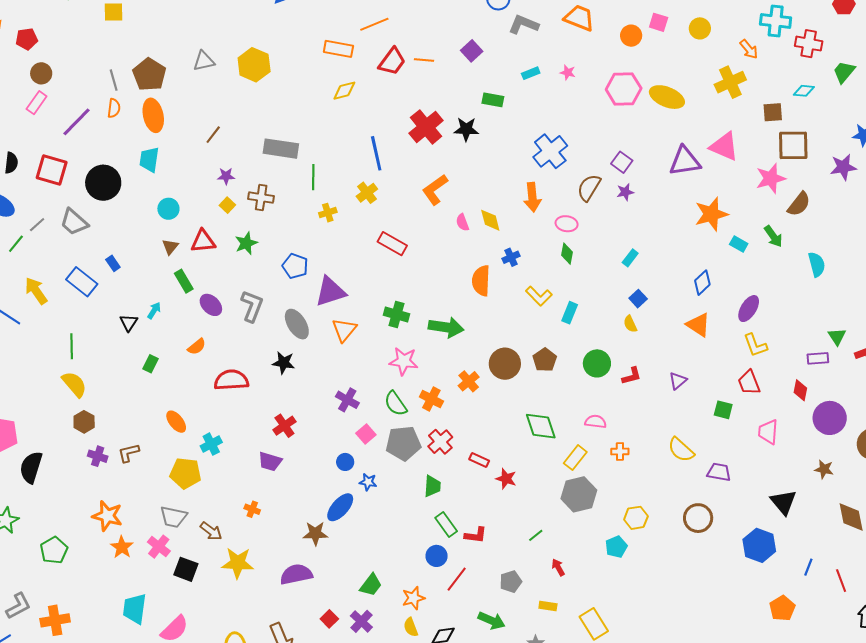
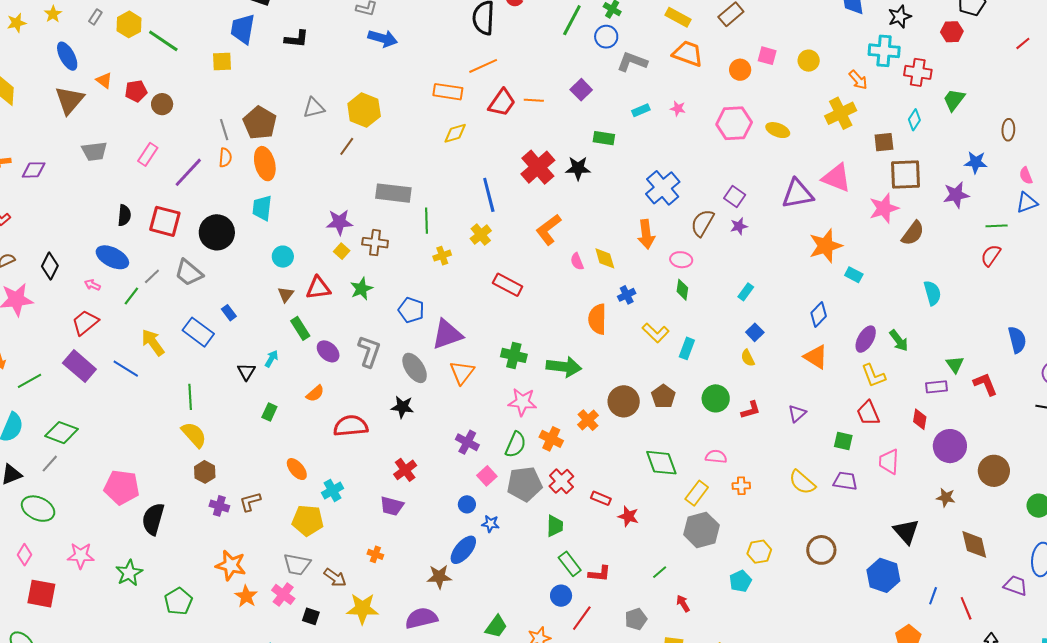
brown circle: (41, 73) -> (162, 104), moved
cyan diamond: (804, 91) -> (914, 120), turned -60
yellow ellipse: (667, 97) -> (778, 130), size x0.7
brown line: (213, 135) -> (347, 146), moved
purple star: (226, 176) -> (339, 222), size x1.5
green arrow: (773, 236) -> (899, 341), moved
green semicircle: (396, 404) -> (516, 445), turned -120
purple trapezoid: (719, 472) -> (845, 481), moved
black square: (186, 569) -> (311, 616), size x0.7

